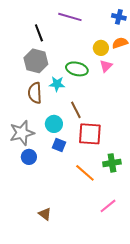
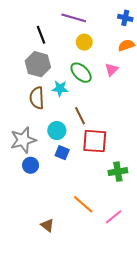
yellow circle: (101, 48) -> (84, 42), moved
green ellipse: (77, 69) -> (81, 73), turned 30
orange line: (85, 173) -> (83, 204), moved

